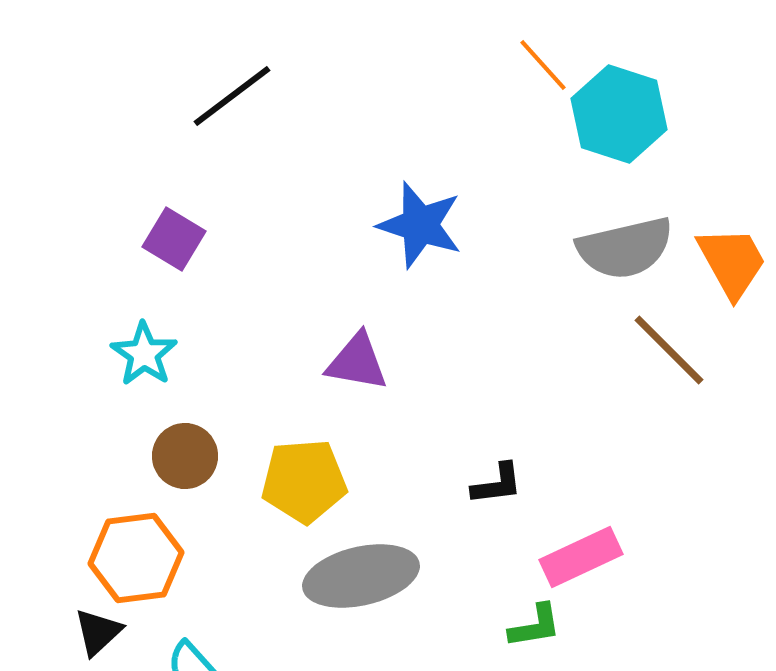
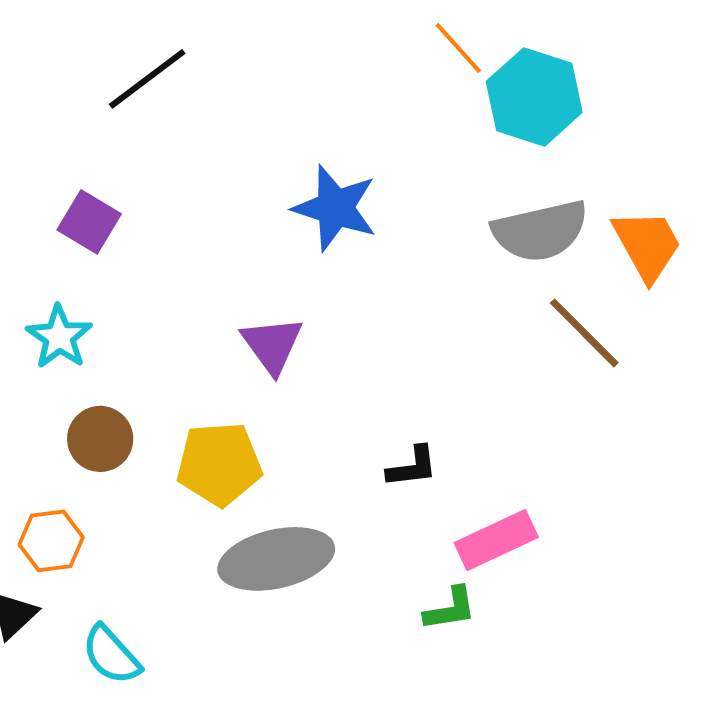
purple triangle: (357, 362) -> (272, 345), turned 44
orange hexagon: (136, 558) -> (51, 541), size x0.7

